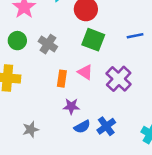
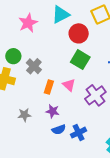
green circle: (17, 41) -> (13, 56), moved
gray cross: (48, 44) -> (34, 66), moved
gray star: (31, 129) -> (24, 115), moved

